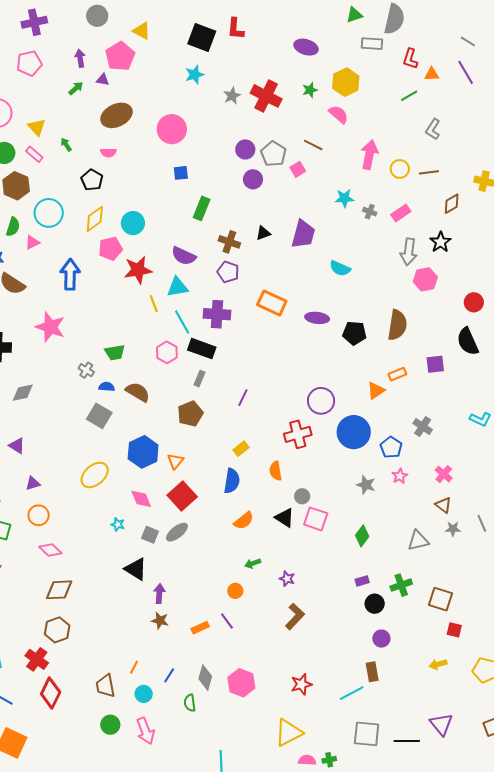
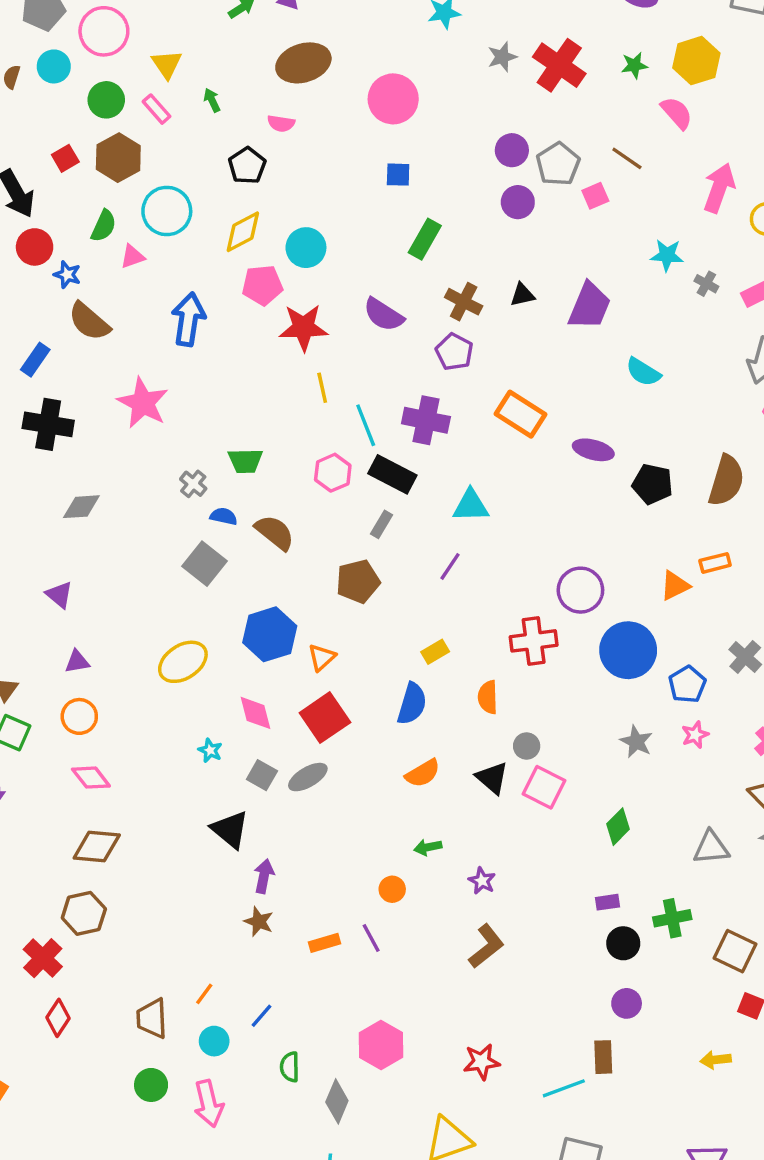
cyan triangle: (177, 287) -> (471, 506), moved
gray diamond: (205, 678) -> (337, 1101), moved
red diamond: (51, 693) -> (58, 1018), size x0.7

